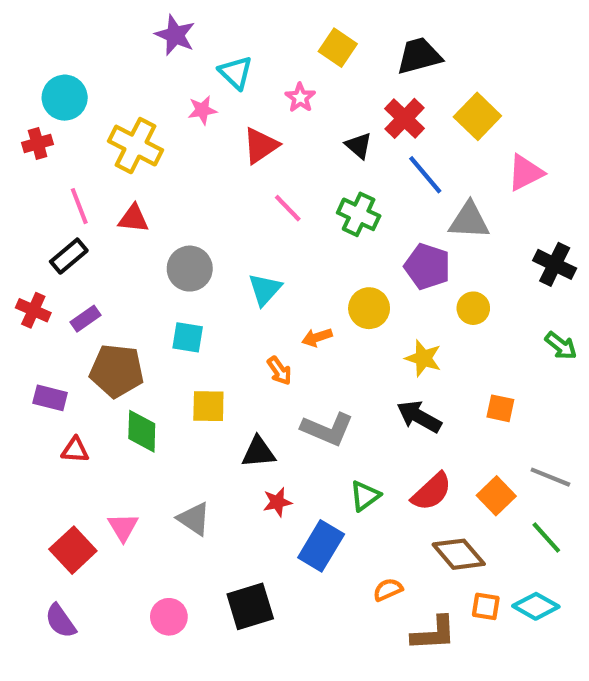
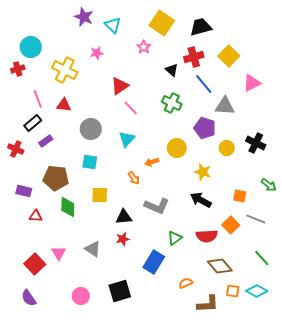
yellow square: (338, 48) -> (162, 23), size x1.4
cyan triangle: (236, 73) -> (113, 25), moved
red cross: (404, 118) -> (194, 57), turned 30
red triangle: (261, 146) -> (120, 86), moved
pink line: (288, 208) -> (131, 108), moved
black cross: (555, 264) -> (256, 143), moved
purple rectangle: (85, 319) -> (46, 141), moved
green arrow: (561, 346) -> (269, 185), moved
gray line: (550, 477) -> (256, 219), moved
red semicircle: (432, 492) -> (207, 236), turned 40
orange square: (496, 496) -> (231, 225), moved
red star: (277, 502) -> (123, 239), moved

